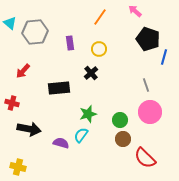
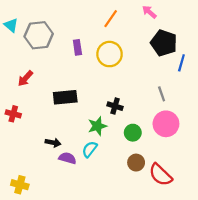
yellow circle: (99, 49) -> (110, 54), size x1.5
black cross: (91, 73) -> (115, 106), moved, turned -32
black arrow: (29, 129) -> (53, 143), moved, size x0.6
brown circle: (123, 139) -> (136, 163), moved

